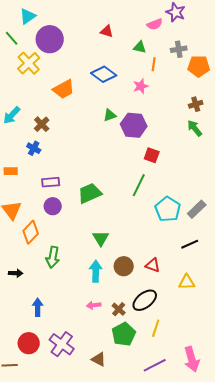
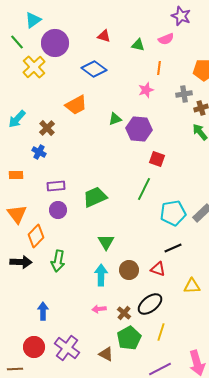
pink semicircle: (155, 24) -> (166, 39), moved
red triangle: (107, 31) -> (104, 36), moved
green triangle: (140, 47) -> (138, 45), moved
gray cross: (179, 49) -> (184, 94), moved
blue diamond: (104, 74) -> (94, 69), moved
orange trapezoid: (64, 89) -> (76, 105), moved
cyan pentagon: (168, 209) -> (173, 213), turned 30
black line: (190, 244) -> (173, 248), moved
black arrow: (16, 273) -> (21, 262), moved, size x1.5
brown triangle: (99, 359) -> (106, 354), moved

